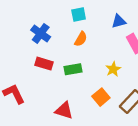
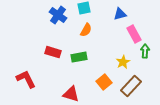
blue cross: (41, 33) -> (58, 15), moved
yellow star: (113, 69) -> (123, 62), moved

